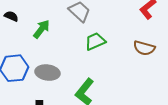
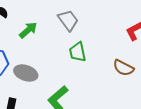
green trapezoid: (95, 41) -> (78, 52), turned -90

